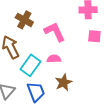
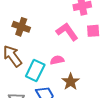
pink L-shape: (55, 32) -> (67, 32), moved

